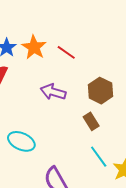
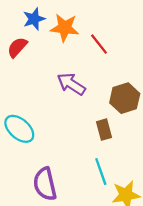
orange star: (34, 47) -> (65, 28), turned 30

